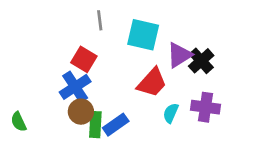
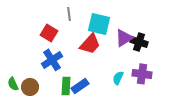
red square: (84, 59) -> (49, 33), moved
black cross: (201, 61) -> (139, 42), turned -30
red trapezoid: (152, 83) -> (90, 44), moved
brown circle: (81, 112) -> (30, 87), moved

